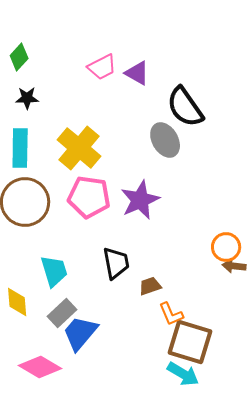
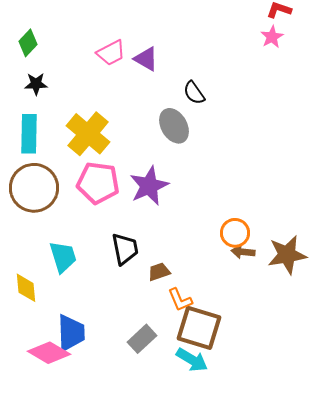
black semicircle: (185, 107) -> (194, 93), size x0.6
gray rectangle: (62, 313) -> (142, 339), moved
blue trapezoid: (80, 333) -> (71, 333), moved, turned 138

